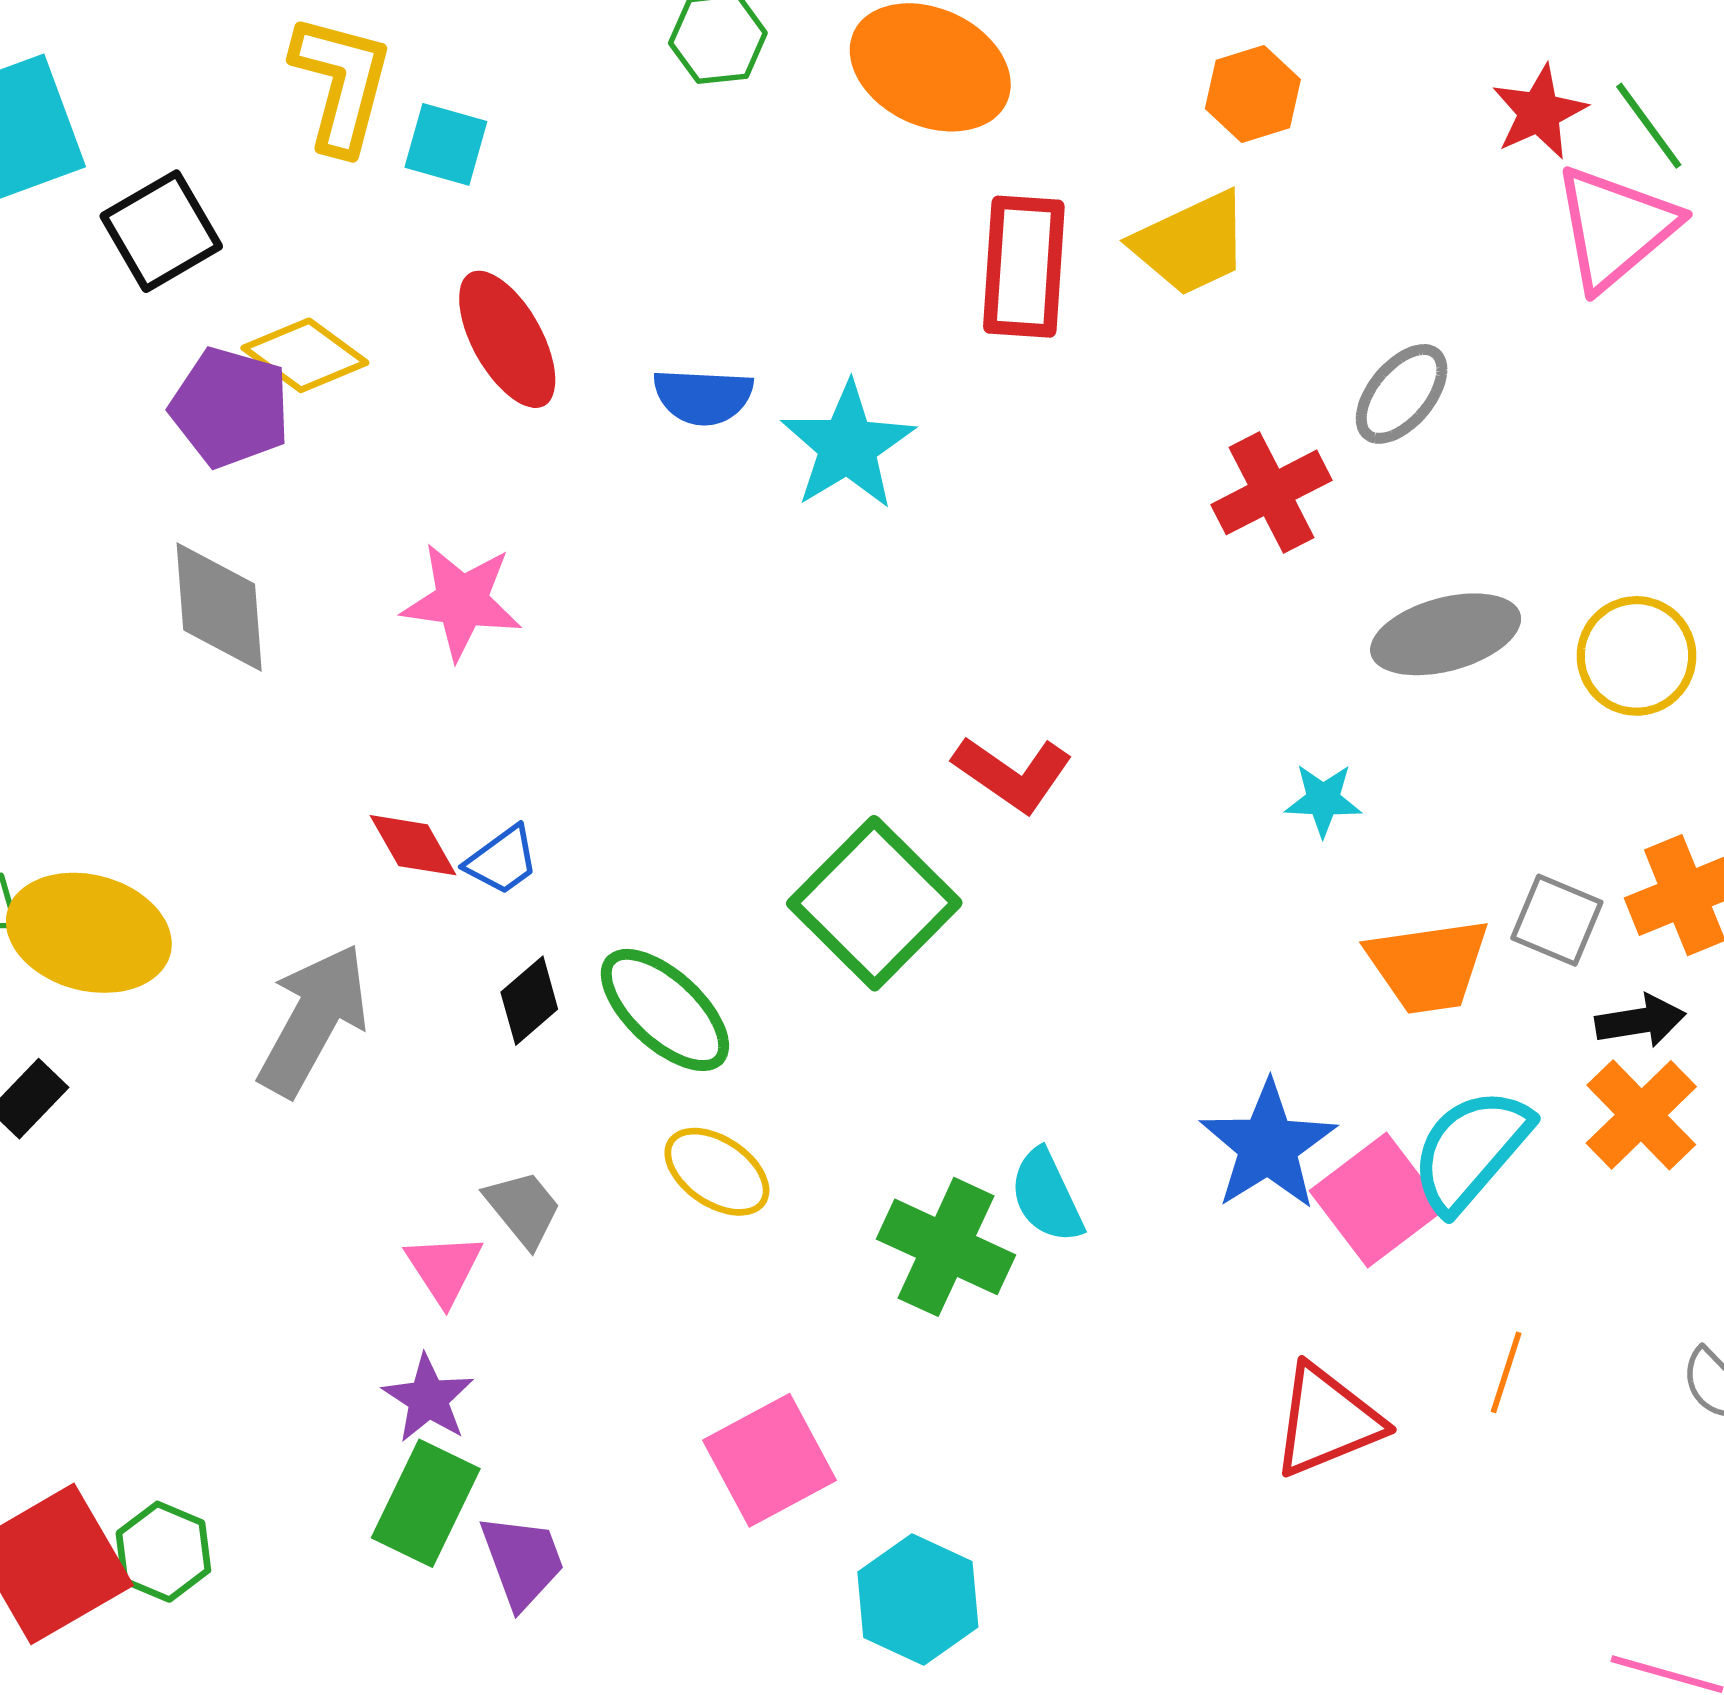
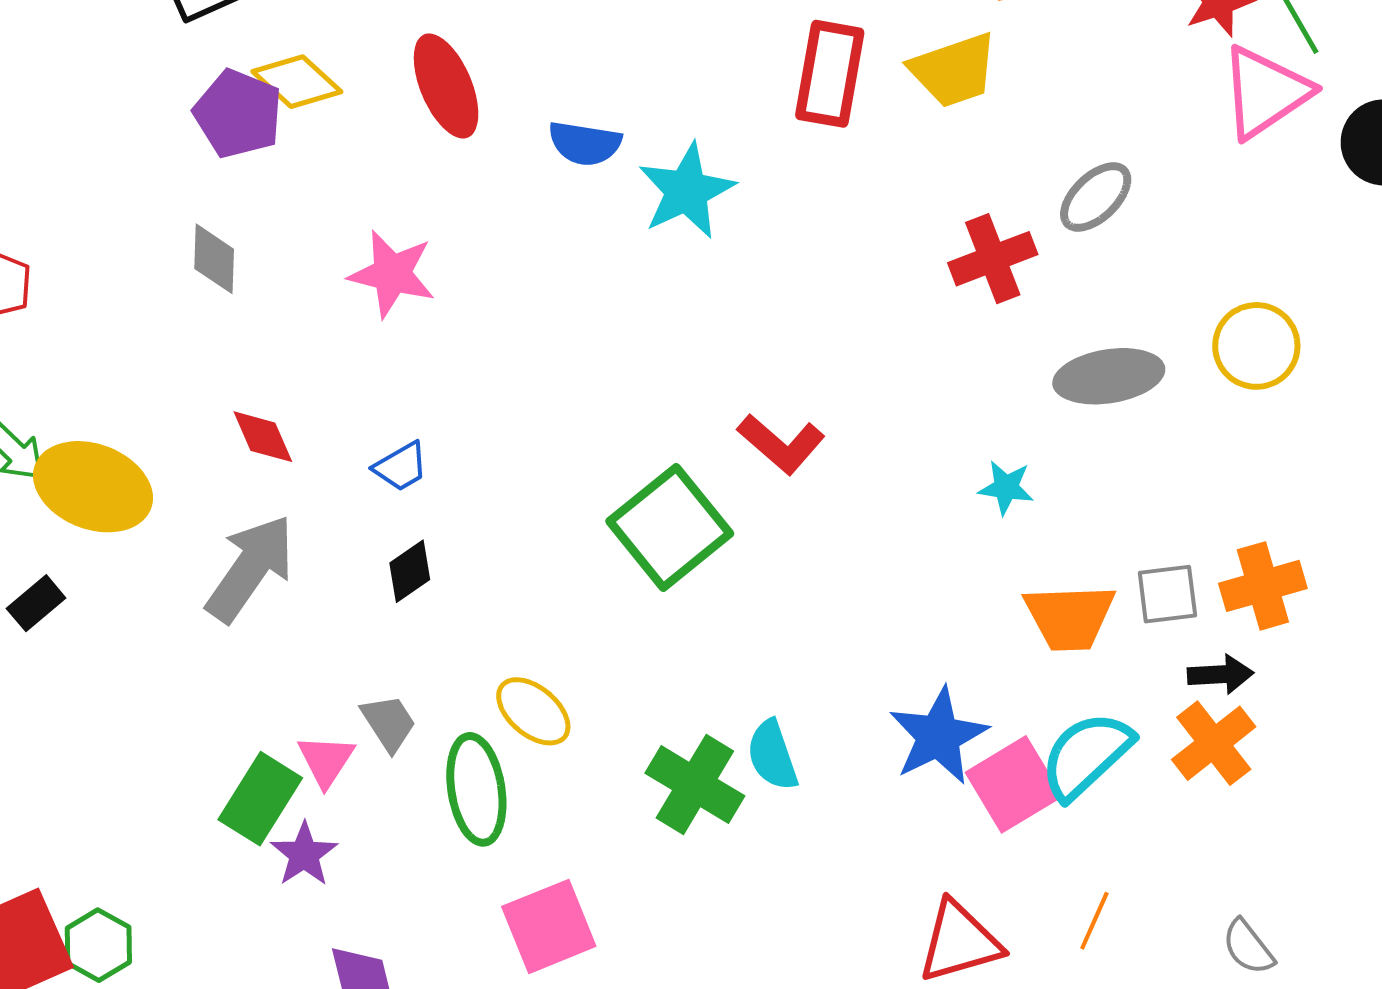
gray diamond: (219, 607) -> (214, 259), size x0.7
yellow circle: (1636, 656) -> (1256, 346), moved
red diamond: (413, 845) -> (263, 437), moved
gray square: (1557, 920) -> (1167, 594), turned -36
green ellipse: (665, 1010) -> (476, 789), moved, turned 32
green rectangle: (426, 1503) -> (260, 799), moved

